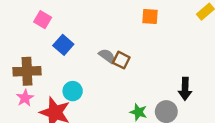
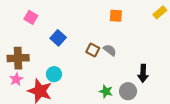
blue square: (63, 45) -> (58, 38), moved
gray semicircle: (107, 56) -> (110, 50), moved

